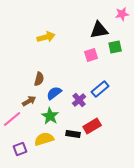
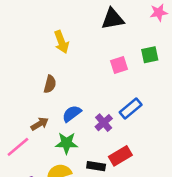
black triangle: (99, 30) -> (113, 19), moved
yellow arrow: (46, 37) -> (61, 42), turned 84
brown semicircle: (39, 79) -> (50, 84), moved
green star: (50, 116) -> (67, 143), turned -30

